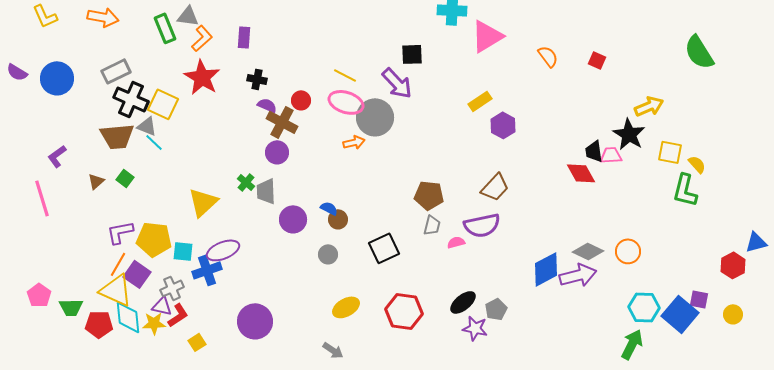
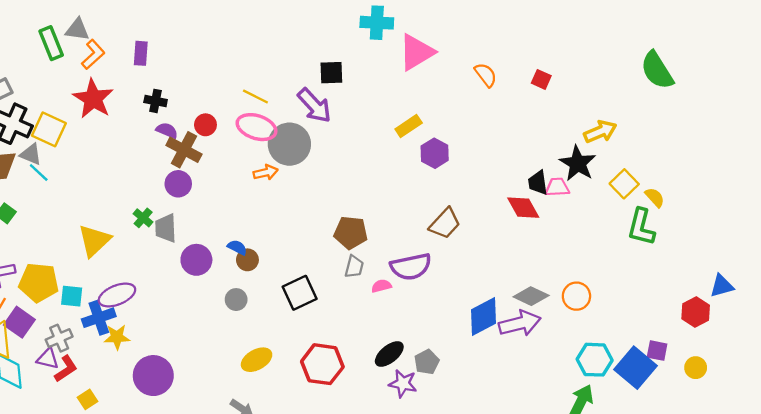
yellow square: (670, 152) -> (624, 184), turned 35
brown trapezoid: (495, 187) -> (445, 224), moved
yellow star: (154, 323) -> (117, 337), moved

